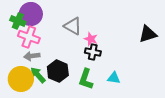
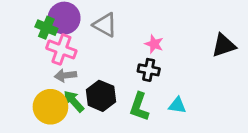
gray triangle: (73, 26) -> (105, 25), moved
pink star: (91, 39) -> (154, 44), moved

